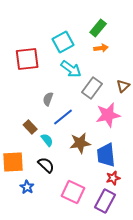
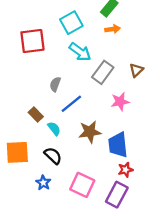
pink star: (108, 115) -> (120, 102), size x0.7
blue star: (27, 187) -> (43, 183), moved

